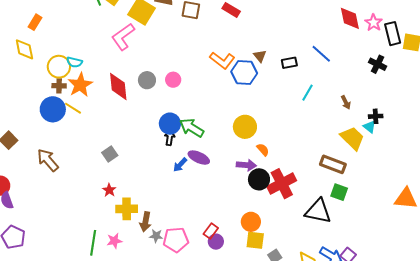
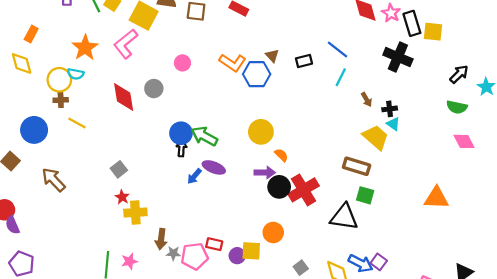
black cross: (378, 64) -> (398, 57), size x1.5
pink circle: (173, 80) -> (182, 63), moved
orange star: (80, 85) -> (85, 48), moved
cyan line: (308, 93) -> (341, 77), moved
blue circle: (53, 109) -> (34, 130), moved
black cross: (376, 116) -> (390, 109), moved
red star: (109, 190) -> (122, 197), moved
yellow cross: (127, 209) -> (135, 213), moved
red rectangle: (211, 231) -> (214, 244), moved, turned 70
yellow square: (255, 240) -> (251, 251), moved

